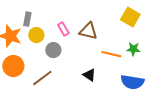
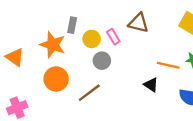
brown triangle: (88, 31) -> (138, 23), moved
yellow circle: (36, 35) -> (92, 39), moved
black triangle: (89, 75) -> (151, 85), moved

